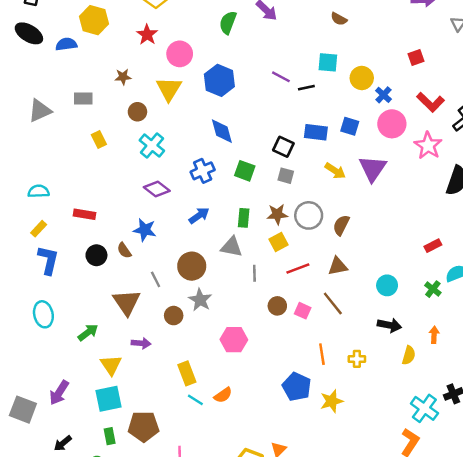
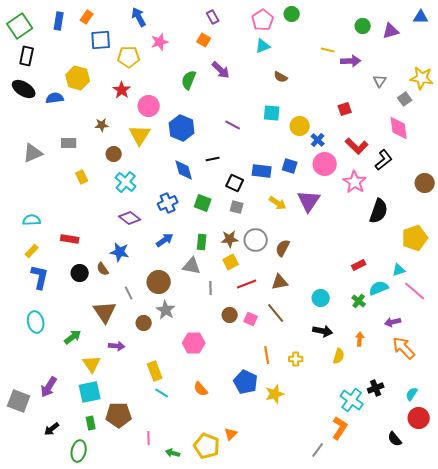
black line: (306, 88) -> (213, 159), moved
orange semicircle: (223, 395) -> (201, 389), moved, turned 84

